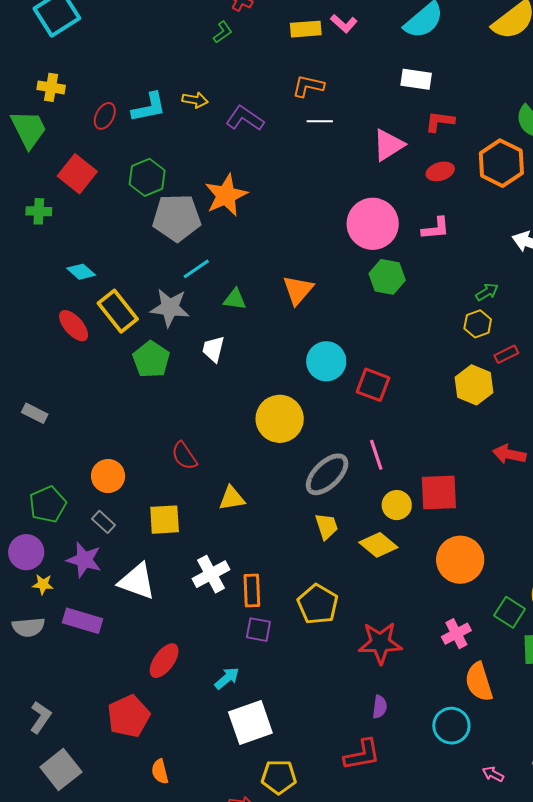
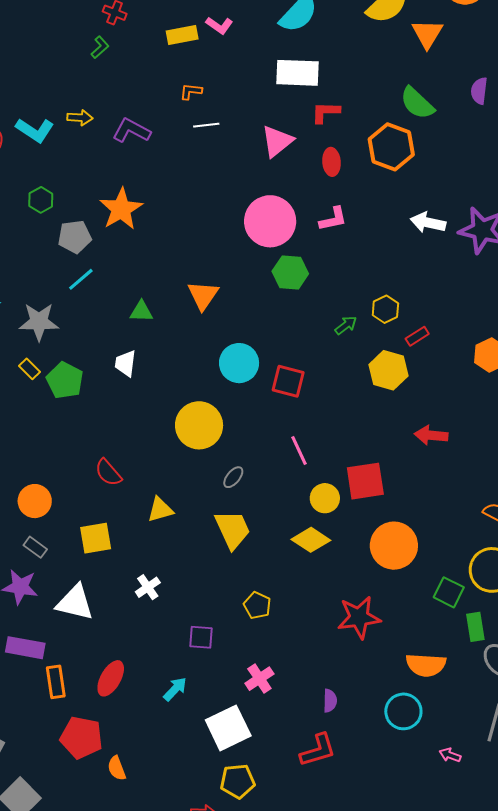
white rectangle: (416, 79) -> (297, 73), size x1.4
orange L-shape: (308, 86) -> (191, 91), size x0.7
cyan L-shape: (149, 107) -> (35, 130), turned 51
red ellipse: (440, 171) -> (331, 162), turned -72
green hexagon: (147, 177) -> (41, 200), size x0.7
gray pentagon: (177, 218) -> (75, 237), size x0.7
cyan line: (196, 269) -> (81, 279), moved
green arrow: (487, 292) -> (346, 325), moved
gray star: (170, 308) -> (39, 322), moved
yellow rectangle: (118, 311) -> (30, 369), moved, size x0.5
gray ellipse: (327, 474) -> (233, 477), moved, size x0.5
yellow trapezoid: (327, 526) -> (233, 530), moved, size x1.5
white cross: (211, 574) -> (148, 587), size x0.7
orange rectangle: (252, 591) -> (56, 682), moved
yellow pentagon: (318, 604) -> (257, 605), size x0.7
pink cross: (456, 634) -> (259, 679), moved
red star: (380, 643) -> (359, 617), moved
orange semicircle: (479, 682) -> (426, 665), turned -63
red pentagon: (129, 716) -> (81, 738), turned -30
white square: (250, 723) -> (228, 728), moved
orange semicircle: (160, 772) -> (117, 768), moved

